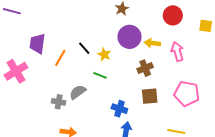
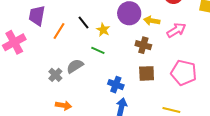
pink arrow: (177, 51) -> (176, 30), turned 72
brown cross: (145, 68) -> (143, 45), turned 35
gray cross: (59, 102) -> (55, 75), turned 32

